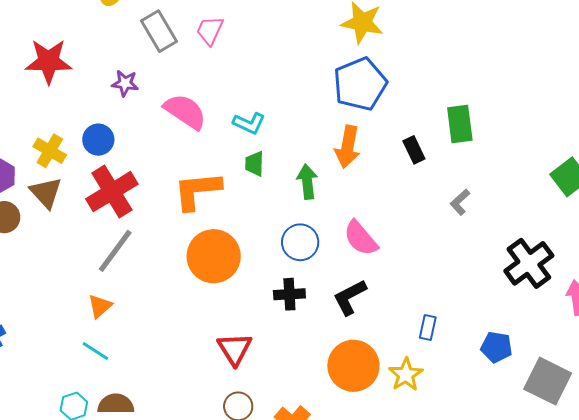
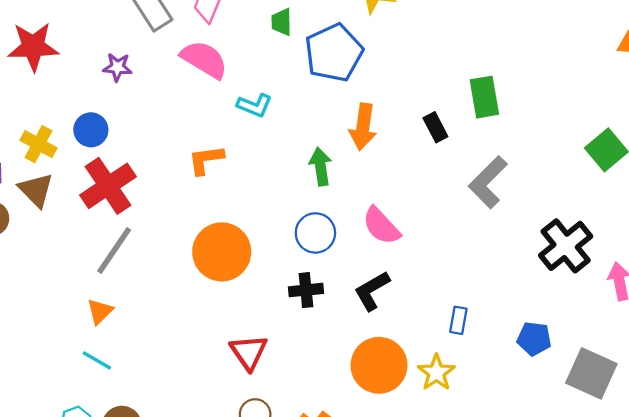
blue pentagon: (360, 84) -> (334, 53), moved
pink semicircle: (185, 112) -> (204, 59), moved
green trapezoid: (254, 164) -> (282, 22), moved
orange L-shape: (197, 191) -> (206, 160), moved, size x0.7
gray L-shape: (460, 202) -> (488, 182), size x1.8

